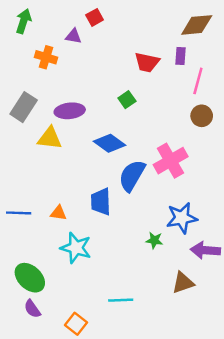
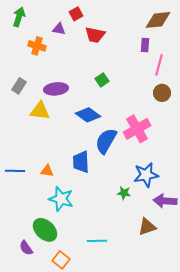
red trapezoid: (147, 62) -> (95, 35), moved
gray rectangle: (24, 107) -> (19, 86), size x0.7
green ellipse: (30, 278) -> (45, 230), moved

